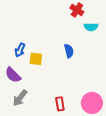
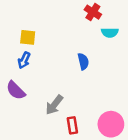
yellow square: (36, 59) -> (28, 37), moved
gray arrow: (20, 98) -> (54, 105), moved

